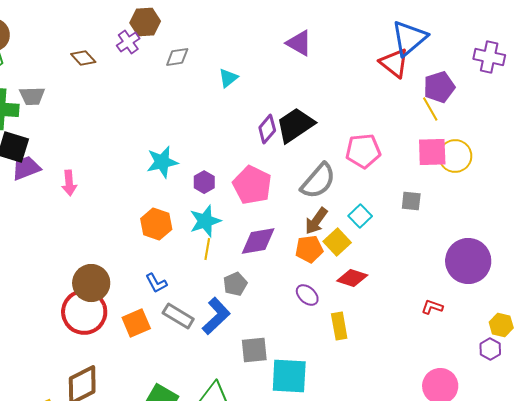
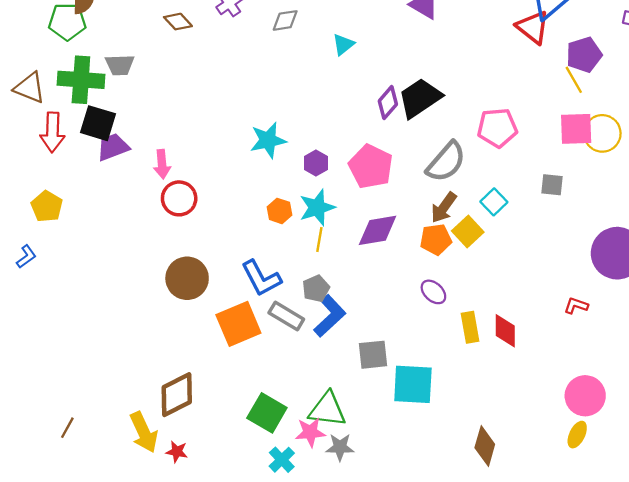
orange hexagon: (156, 224) -> (279, 211), moved, size x0.7
red diamond: (352, 278) -> (505, 331), moved, turned 72
blue L-shape: (156, 283) -> (261, 278), size x1.6
gray pentagon: (235, 284) -> (316, 289), moved
red circle: (84, 312) -> (179, 198), moved, size x0.7
orange square: (136, 323) -> (238, 324), size x1.4

